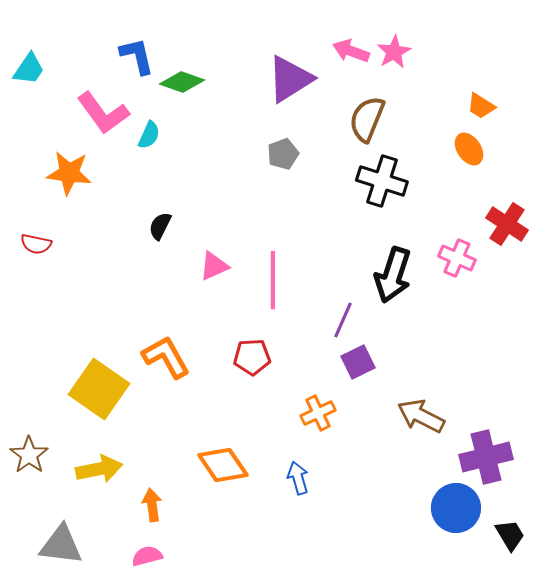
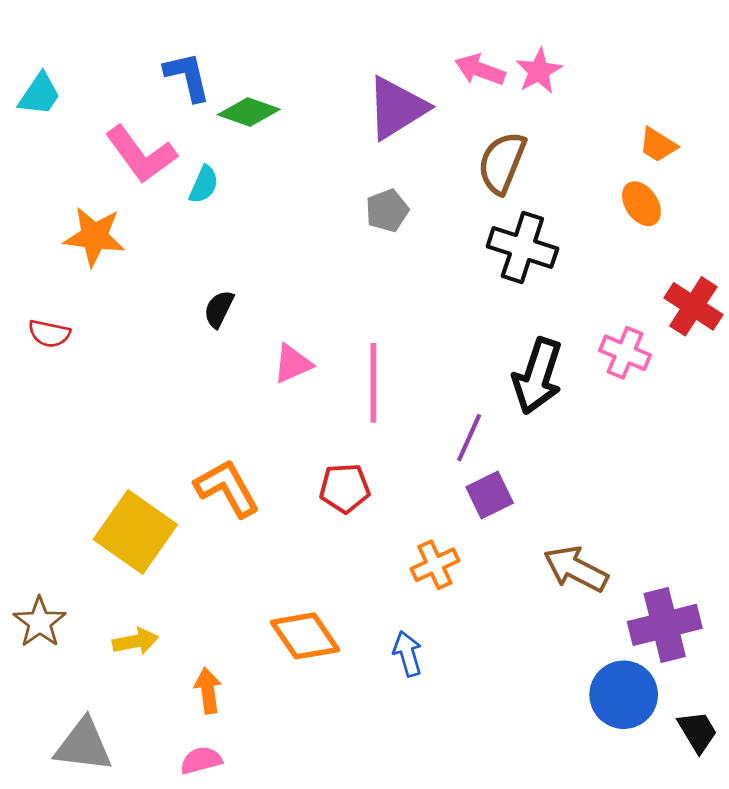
yellow arrow: (99, 469) -> (135, 641), size x0.7

